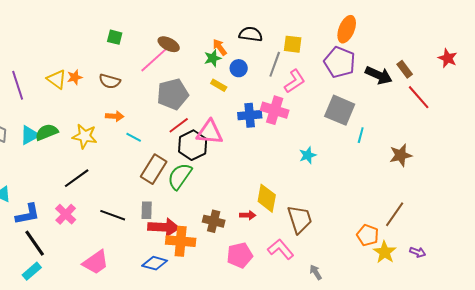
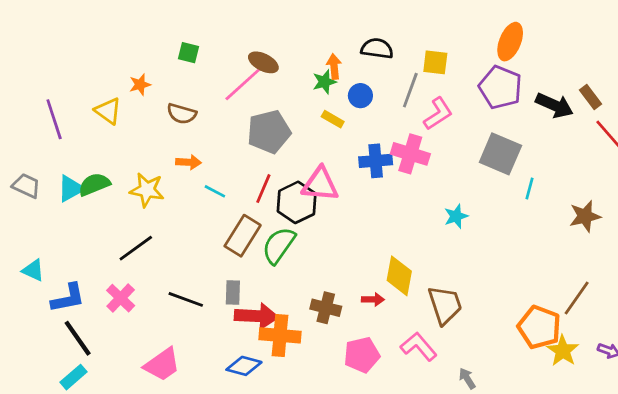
orange arrow: (220, 47) -> (334, 67), turned 30
orange star: (75, 77) -> (140, 85), moved
red line: (179, 125) -> (263, 189), moved, turned -30
orange pentagon: (368, 235) -> (539, 327), size x1.4

